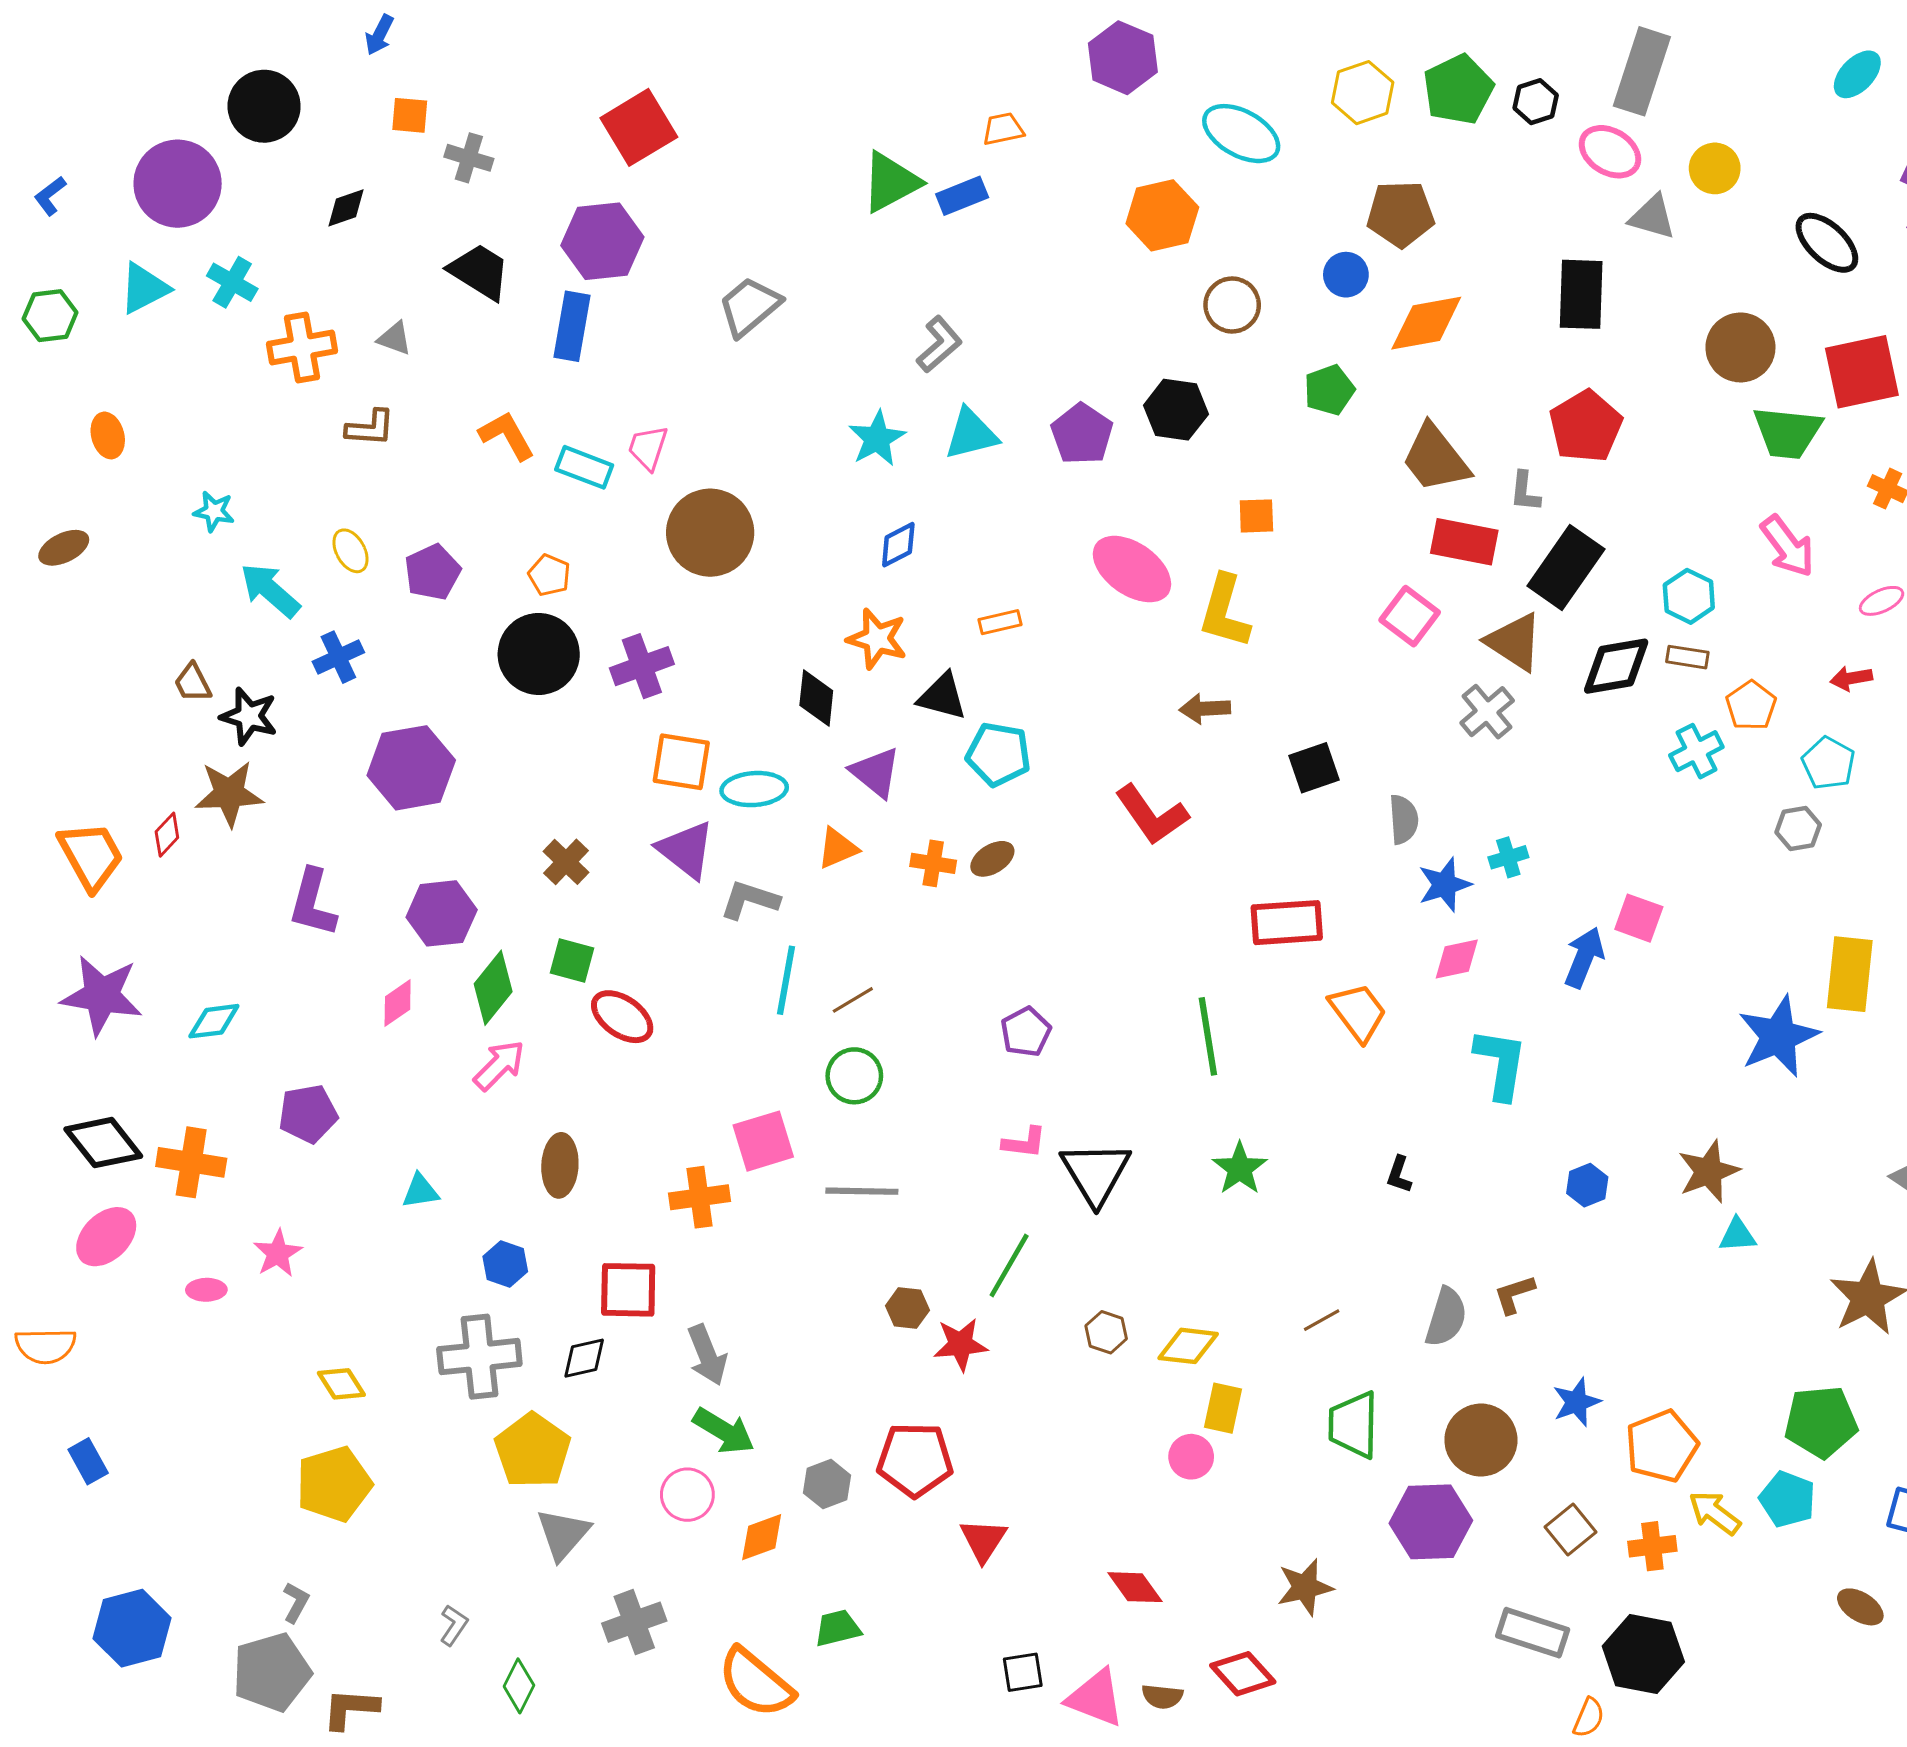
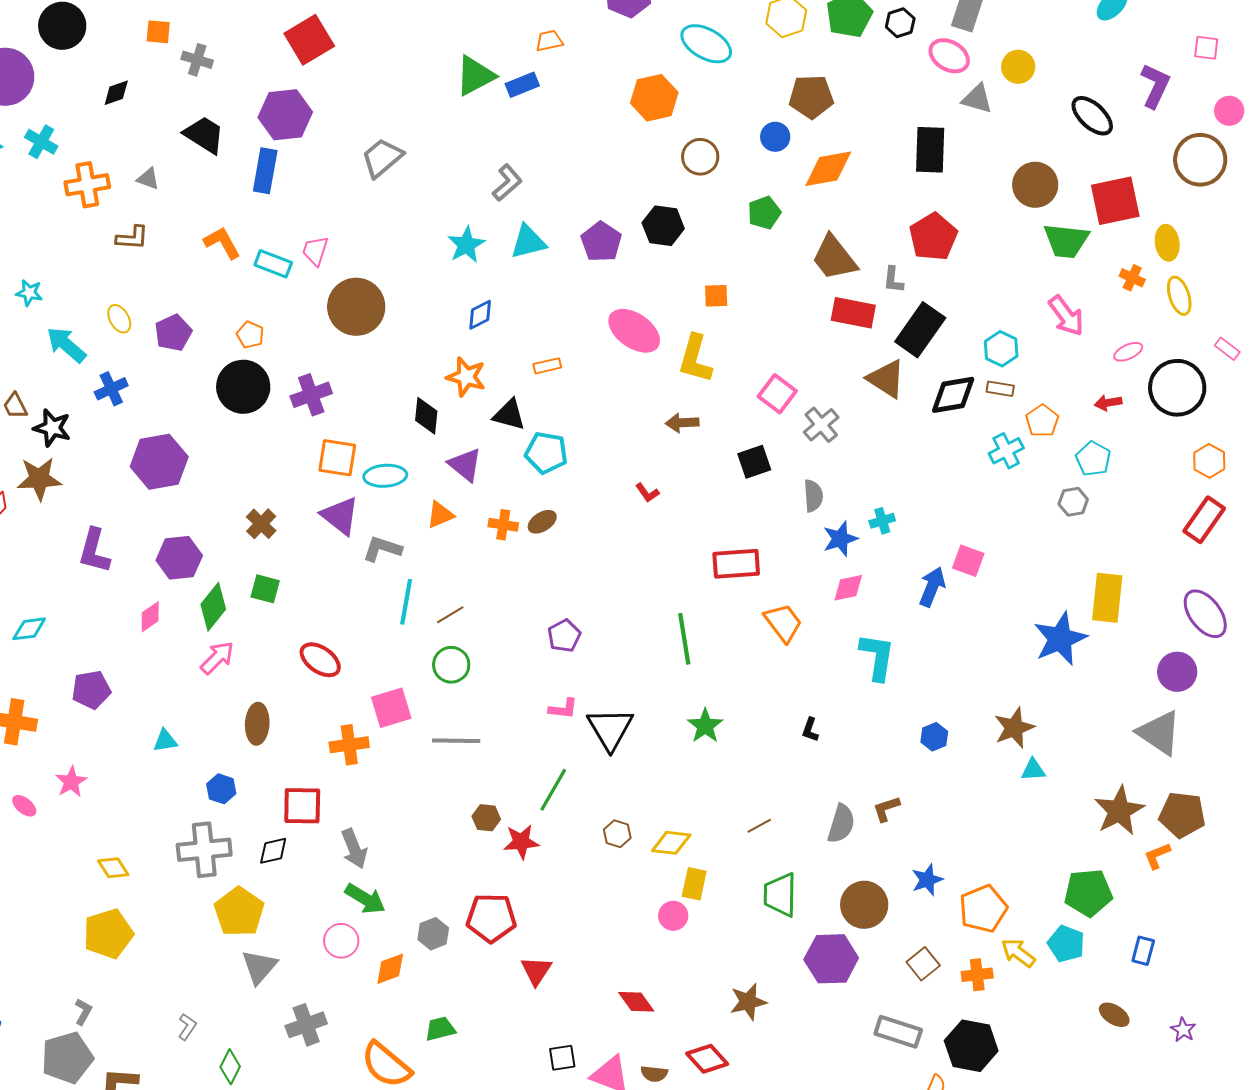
pink square: (1410, 616) -> (777, 394), moved
gray cross: (1487, 712) -> (821, 425), moved
red L-shape: (1152, 815) -> (647, 493), size x0.5
red ellipse: (622, 1017) -> (320, 660), moved
pink ellipse: (206, 1290) -> (24, 806), turned 40

